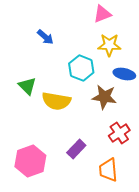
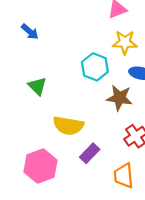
blue arrow: (45, 37) -> (30, 32), moved
yellow semicircle: (56, 101) -> (68, 126), moved

